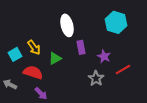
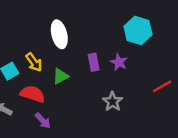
white ellipse: (67, 25) -> (59, 34), moved
purple star: (104, 56) -> (119, 62), moved
red line: (123, 69) -> (162, 86), moved

